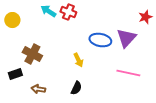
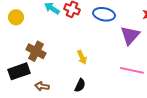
blue ellipse: (100, 40) -> (104, 14), moved
black rectangle: (15, 74) -> (19, 71), size x1.5

